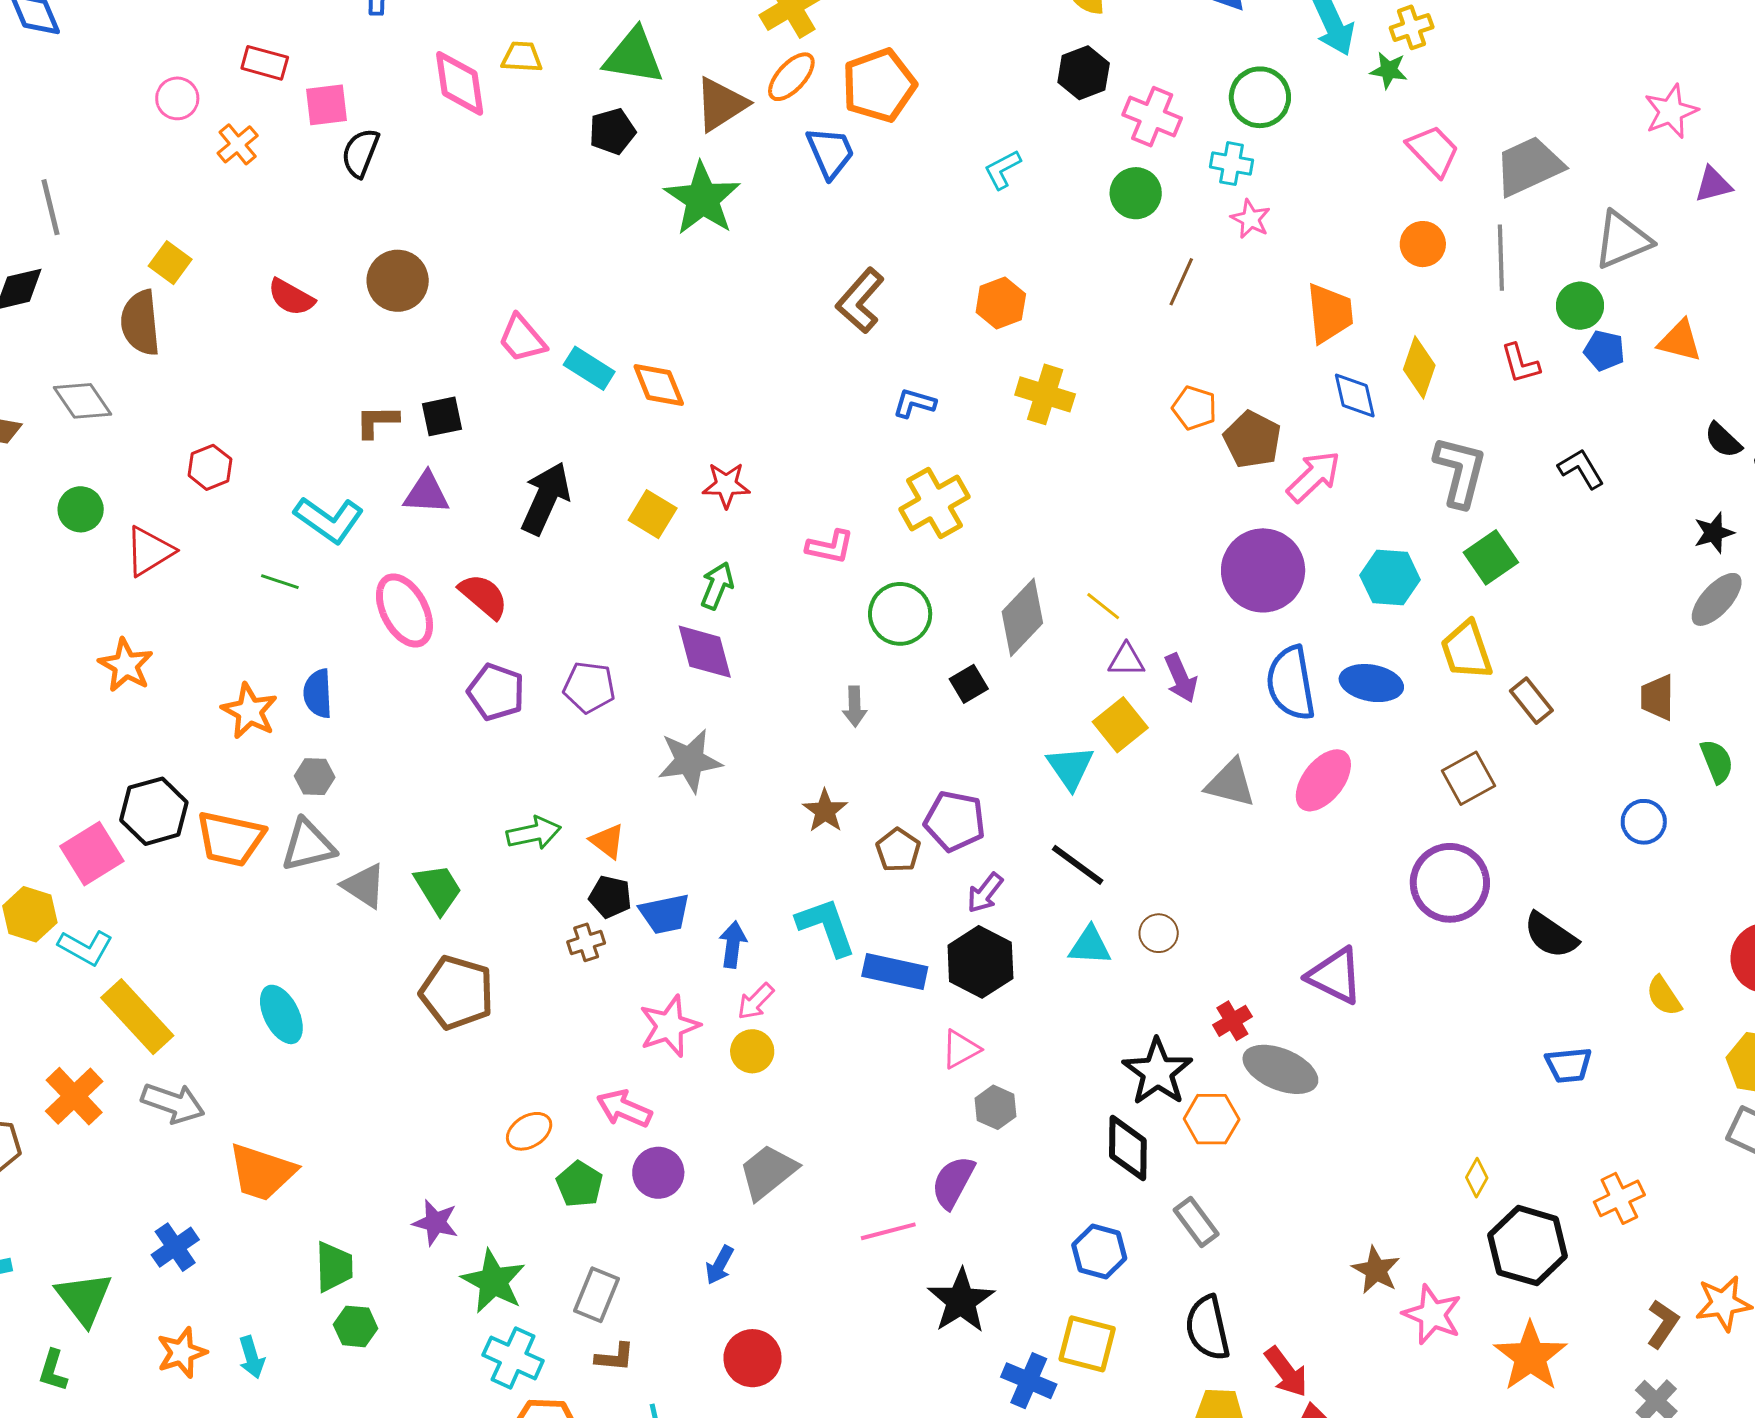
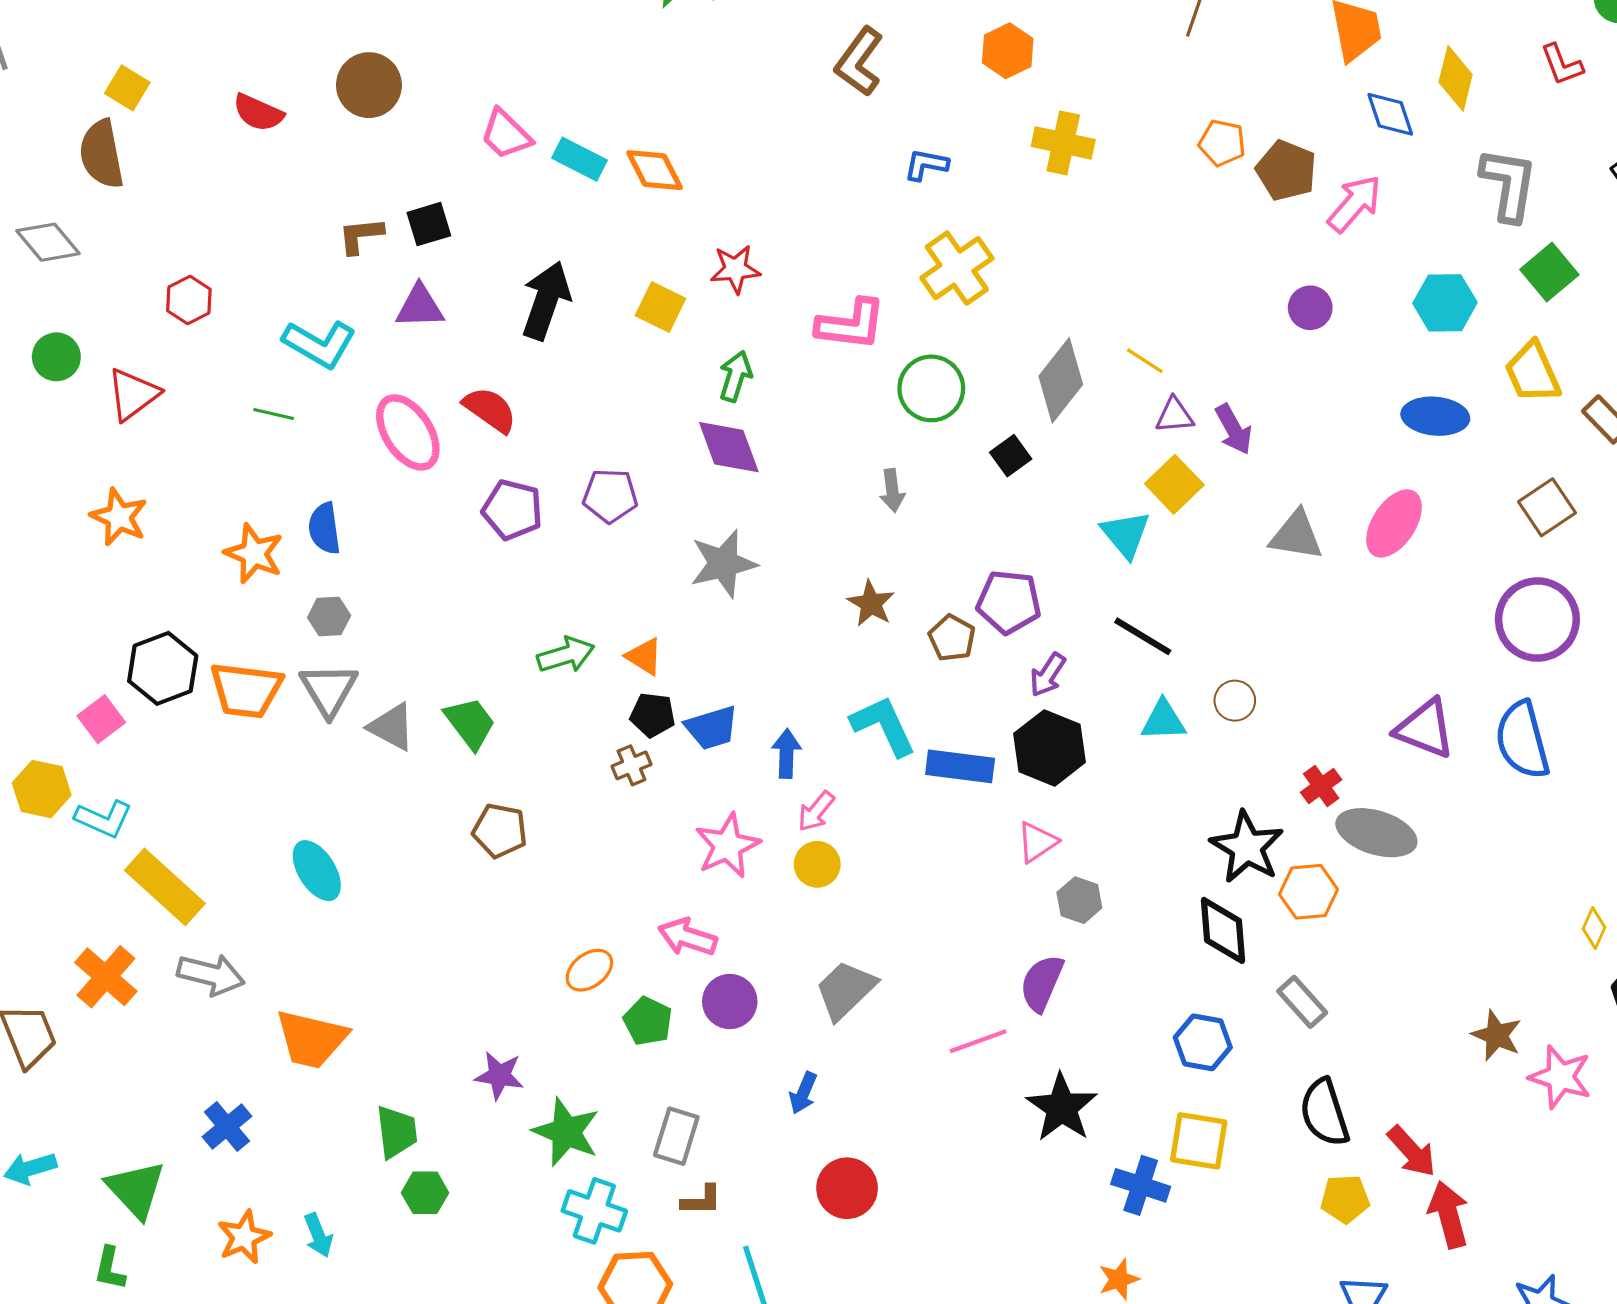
pink L-shape: (830, 547) -> (851, 324), size x1.4
purple circle: (1263, 570) -> (1310, 308), size x0.5
blue semicircle: (1291, 683) -> (1522, 740), moved
gray triangle: (308, 845) -> (329, 690), turned -42
pink square: (92, 854) -> (101, 719), size x0.7
brown pentagon: (457, 993) -> (500, 831), size x0.7

